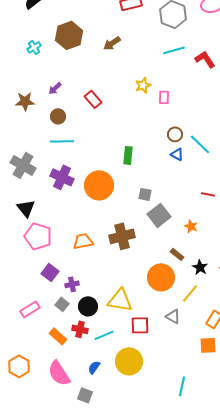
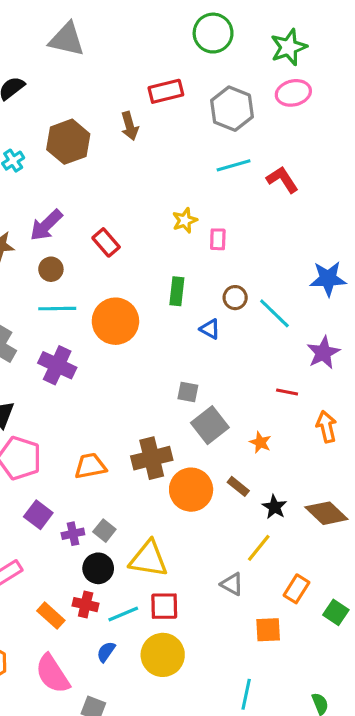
brown arrow: (112, 43) -> (130, 126), moved, turned -72
purple arrow: (55, 88) -> (46, 225), size x1.6
blue triangle: (177, 154) -> (210, 329), moved
green rectangle: (128, 155) -> (177, 291), moved
orange circle: (99, 185) -> (115, 321), moved
orange circle: (161, 277) -> (191, 490), moved
gray square: (62, 304) -> (104, 531), moved
red square: (140, 325) -> (164, 606), moved
orange square: (208, 345) -> (268, 630), moved
blue semicircle: (94, 367) -> (106, 652), moved

